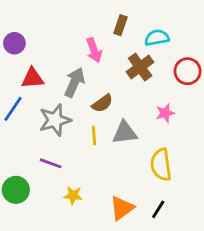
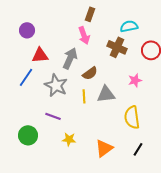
brown rectangle: (121, 25) -> (90, 14), moved
brown cross: (140, 67) -> (117, 47), turned -30
gray star: (55, 120) -> (56, 85), turned -30
black line: (158, 209) -> (138, 149), moved

